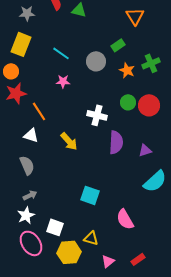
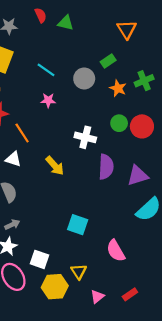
purple triangle: (145, 150) -> (138, 176), size x1.5
yellow triangle: (91, 238) -> (79, 271), turned 42

